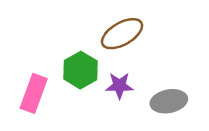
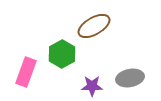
purple star: (119, 86) -> (92, 86), moved

